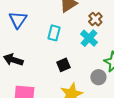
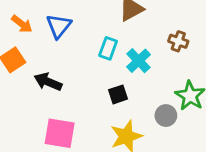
brown cross: (95, 19) -> (178, 41), moved, turned -32
cyan cross: (89, 38) -> (139, 61), moved

